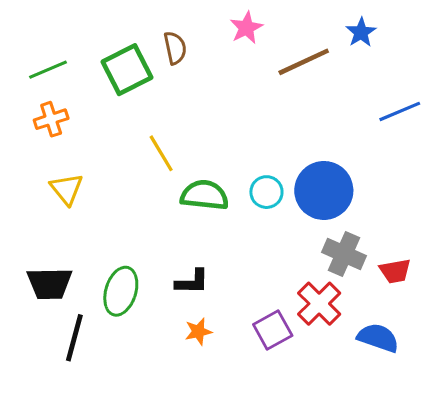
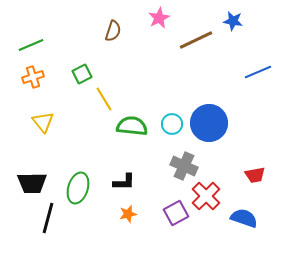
blue star: (361, 32) -> (233, 21), turned -30
brown semicircle: (175, 48) -> (113, 31), turned 30
green square: (127, 70) -> (82, 74), moved, size x0.6
gray cross: (344, 254) -> (184, 166), moved

